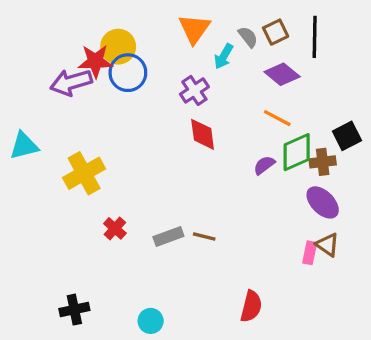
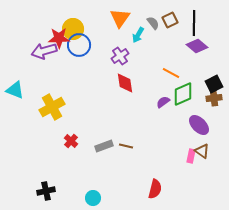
purple diamond: (282, 74) -> (197, 46), moved
cyan triangle: (24, 146) -> (15, 90), turned 36
brown cross: (323, 162) -> (214, 98), moved

